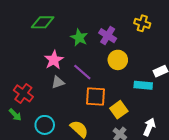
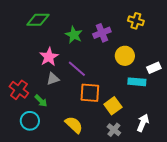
purple cross: (108, 36) -> (102, 33), turned 36
yellow circle: (118, 60) -> (125, 56), moved
green arrow: (15, 115) -> (41, 101), moved
cyan circle: (45, 125) -> (30, 121), moved

